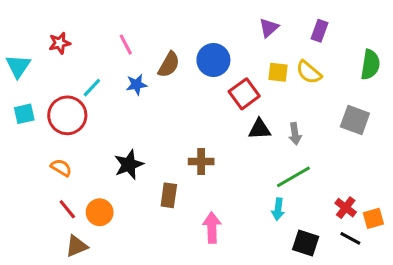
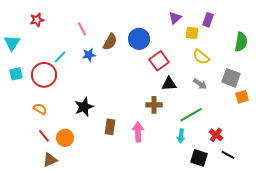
red star: (60, 43) -> (37, 20), moved
yellow square: (278, 72) -> (192, 33), moved
yellow semicircle: (309, 72) -> (201, 57), moved
gray arrow: (295, 134) -> (200, 84), moved, turned -48
brown cross: (201, 161) -> (154, 105), moved
red cross: (346, 208) -> (216, 135), moved
orange square: (373, 218) -> (242, 97), moved
pink arrow: (212, 228) -> (138, 132), moved

